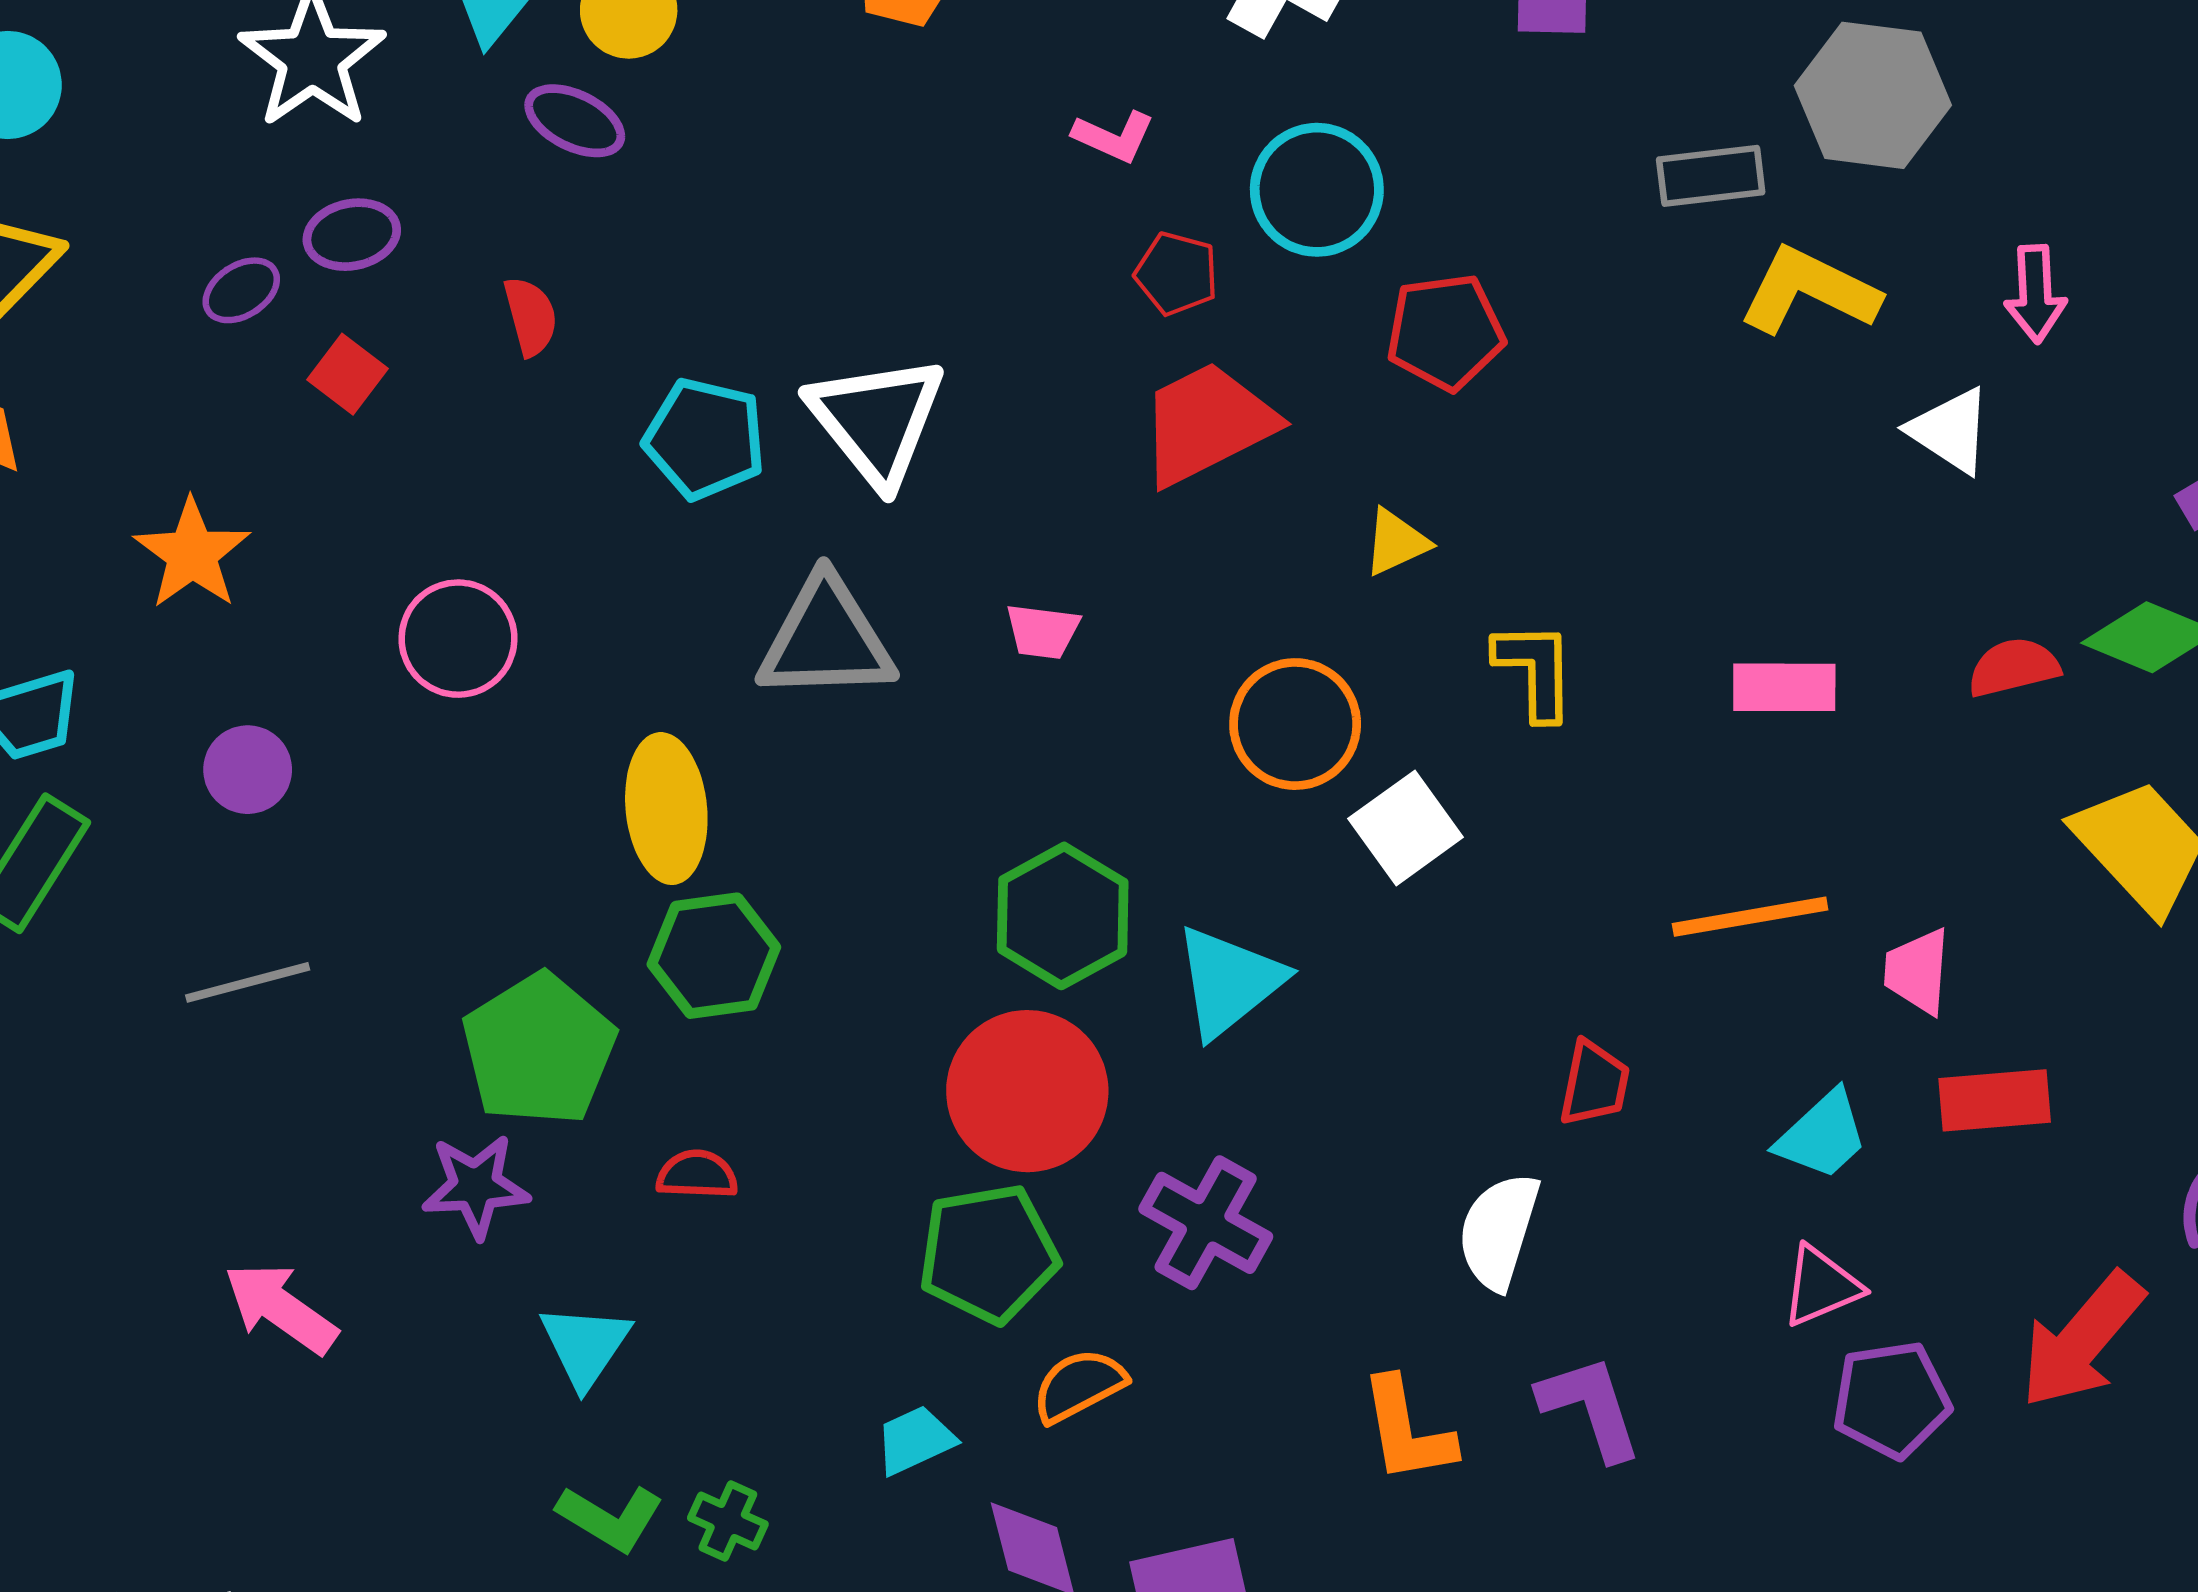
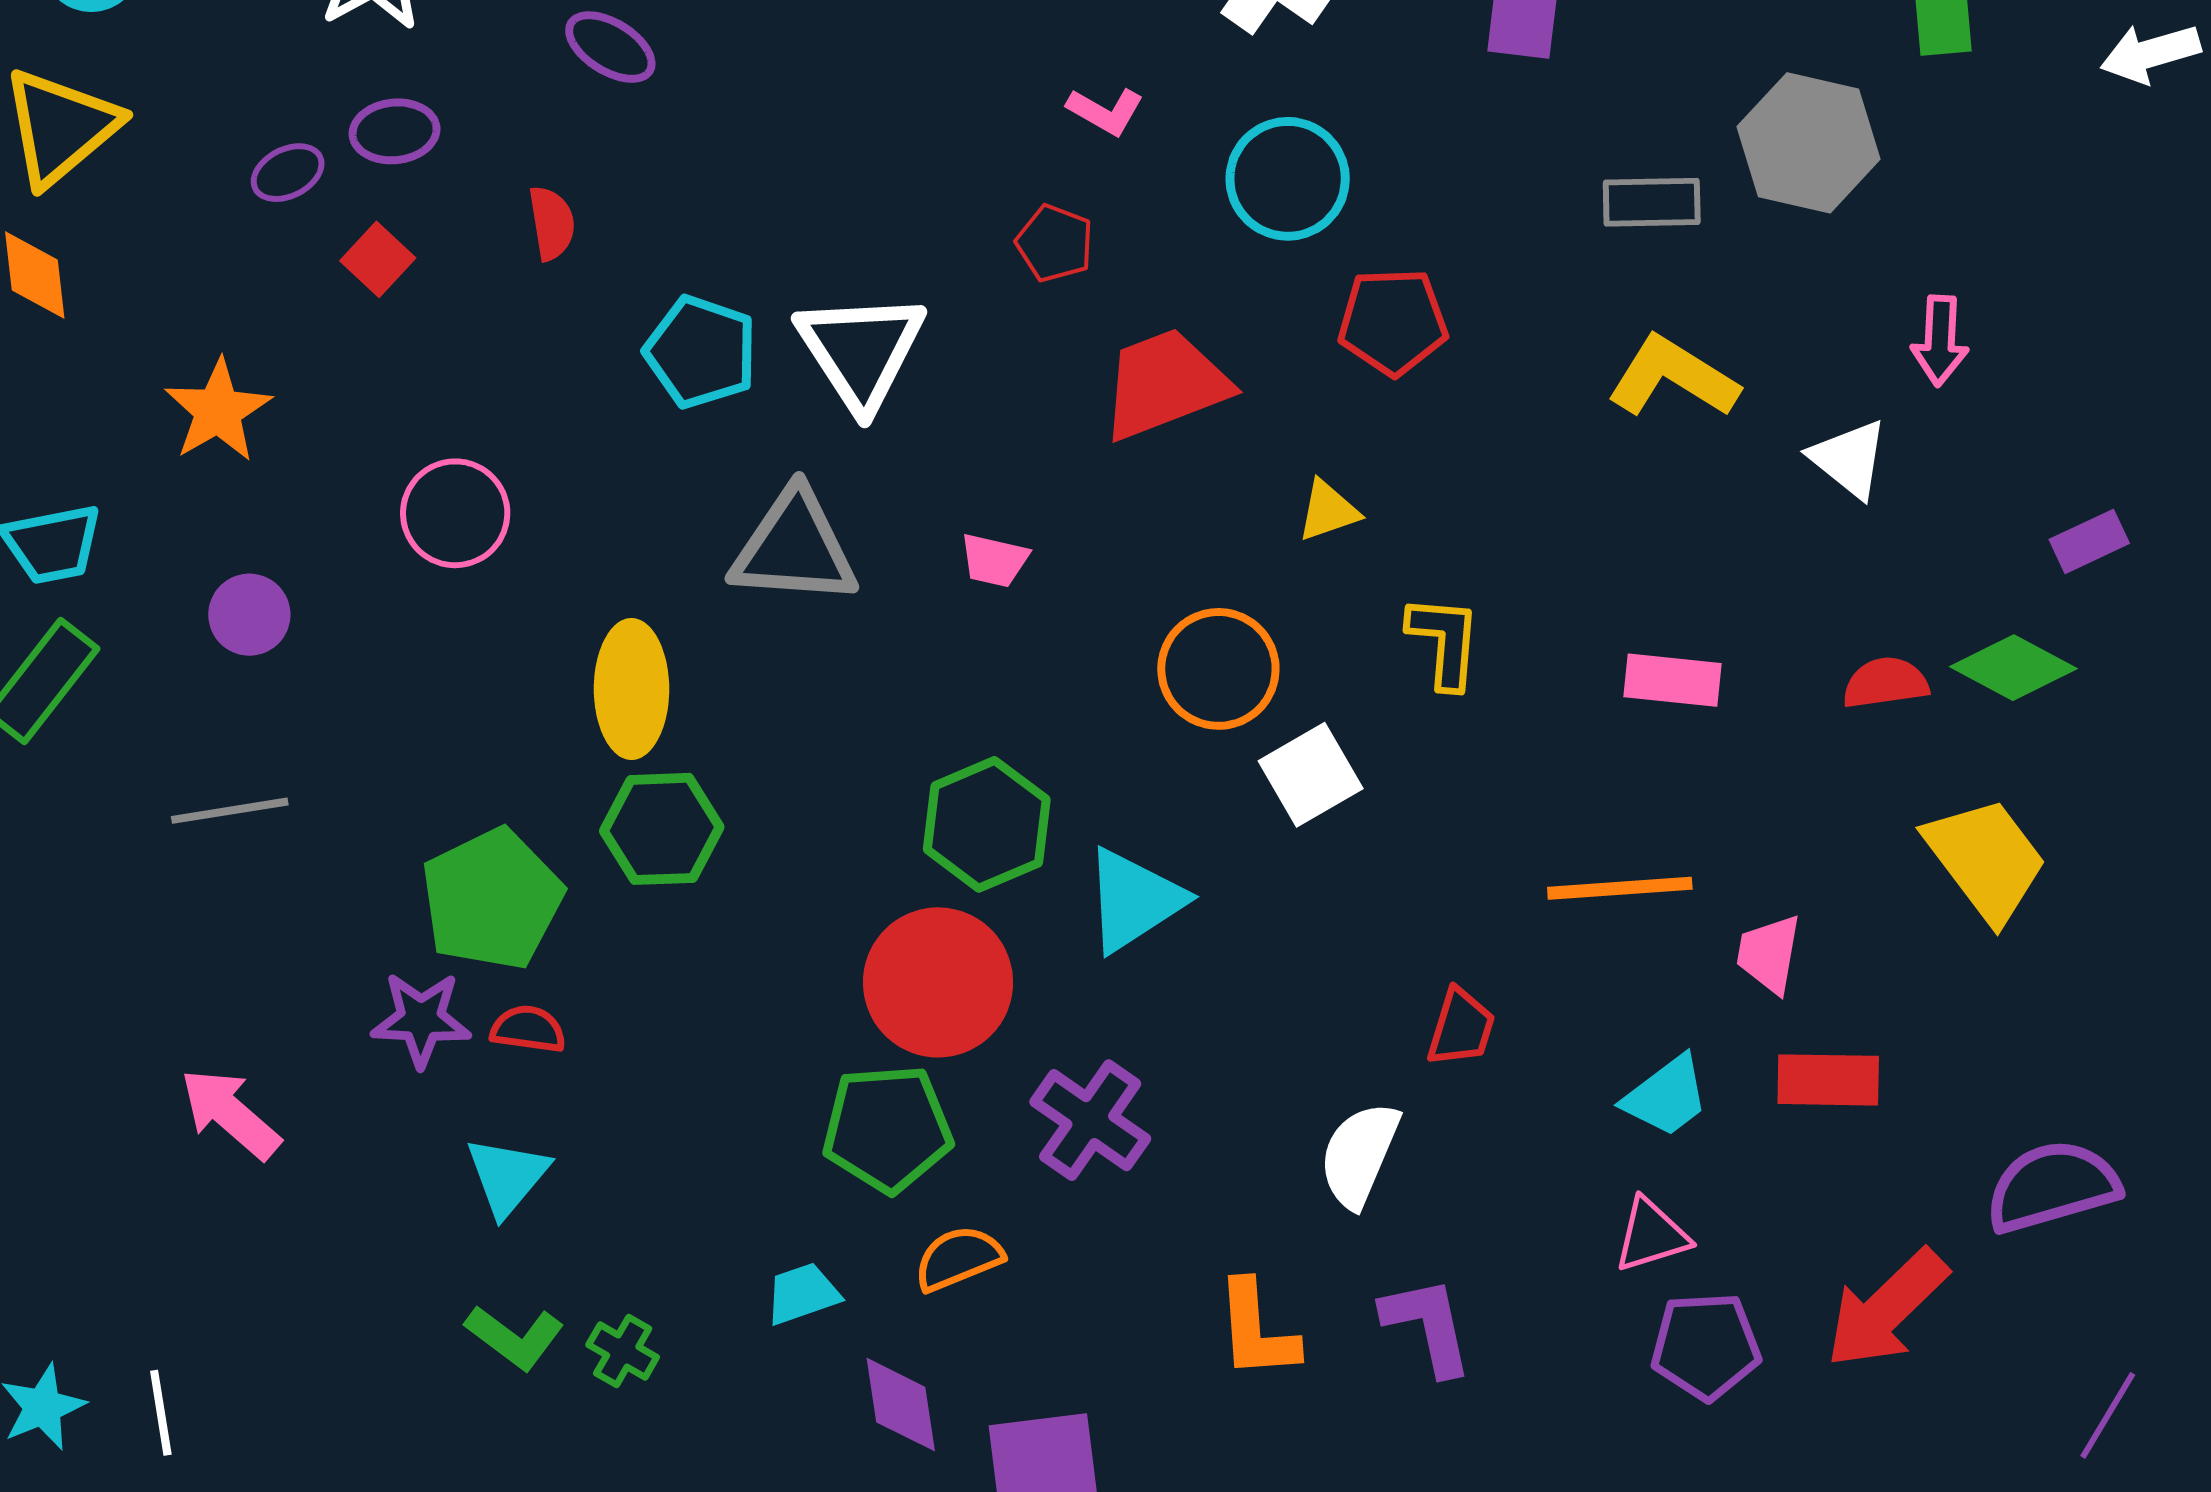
red pentagon: (1177, 274) -> (1055, 243), moved
yellow L-shape: (1809, 291) -> (1673, 377), moved
red semicircle: (697, 1175) -> (528, 1029), moved

